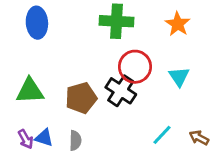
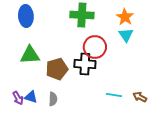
cyan triangle: (179, 77) -> (126, 35), moved
green triangle: (30, 91) -> (30, 55), moved
black cross: (121, 91) -> (85, 64), turned -30
cyan line: (162, 135) -> (114, 95), turned 56

